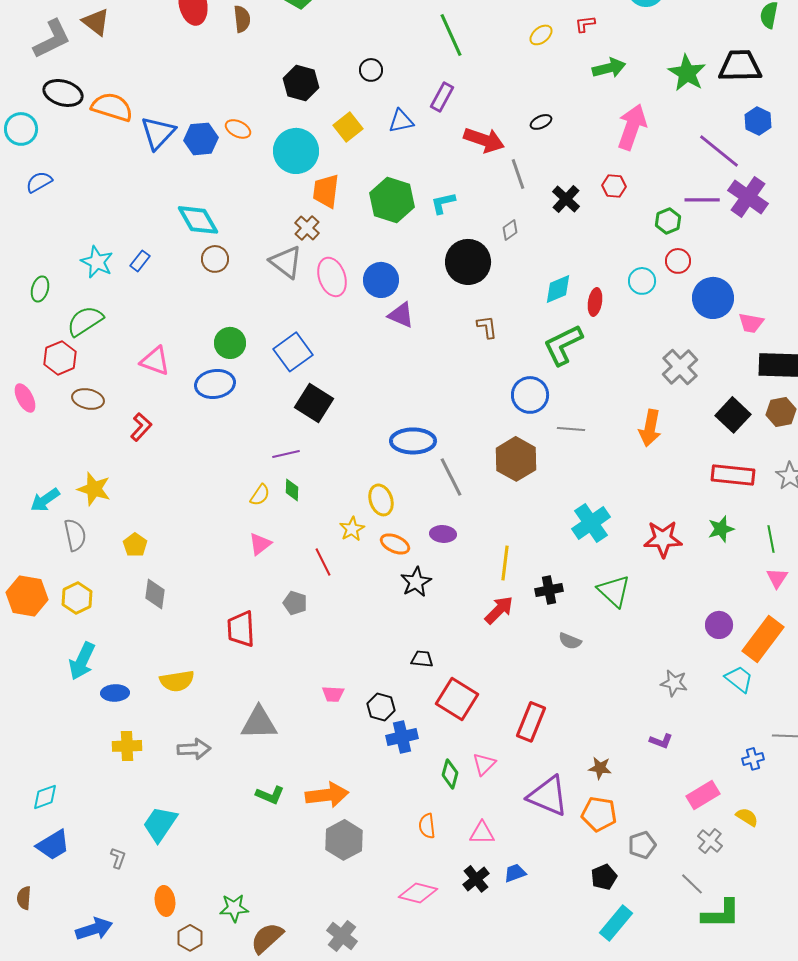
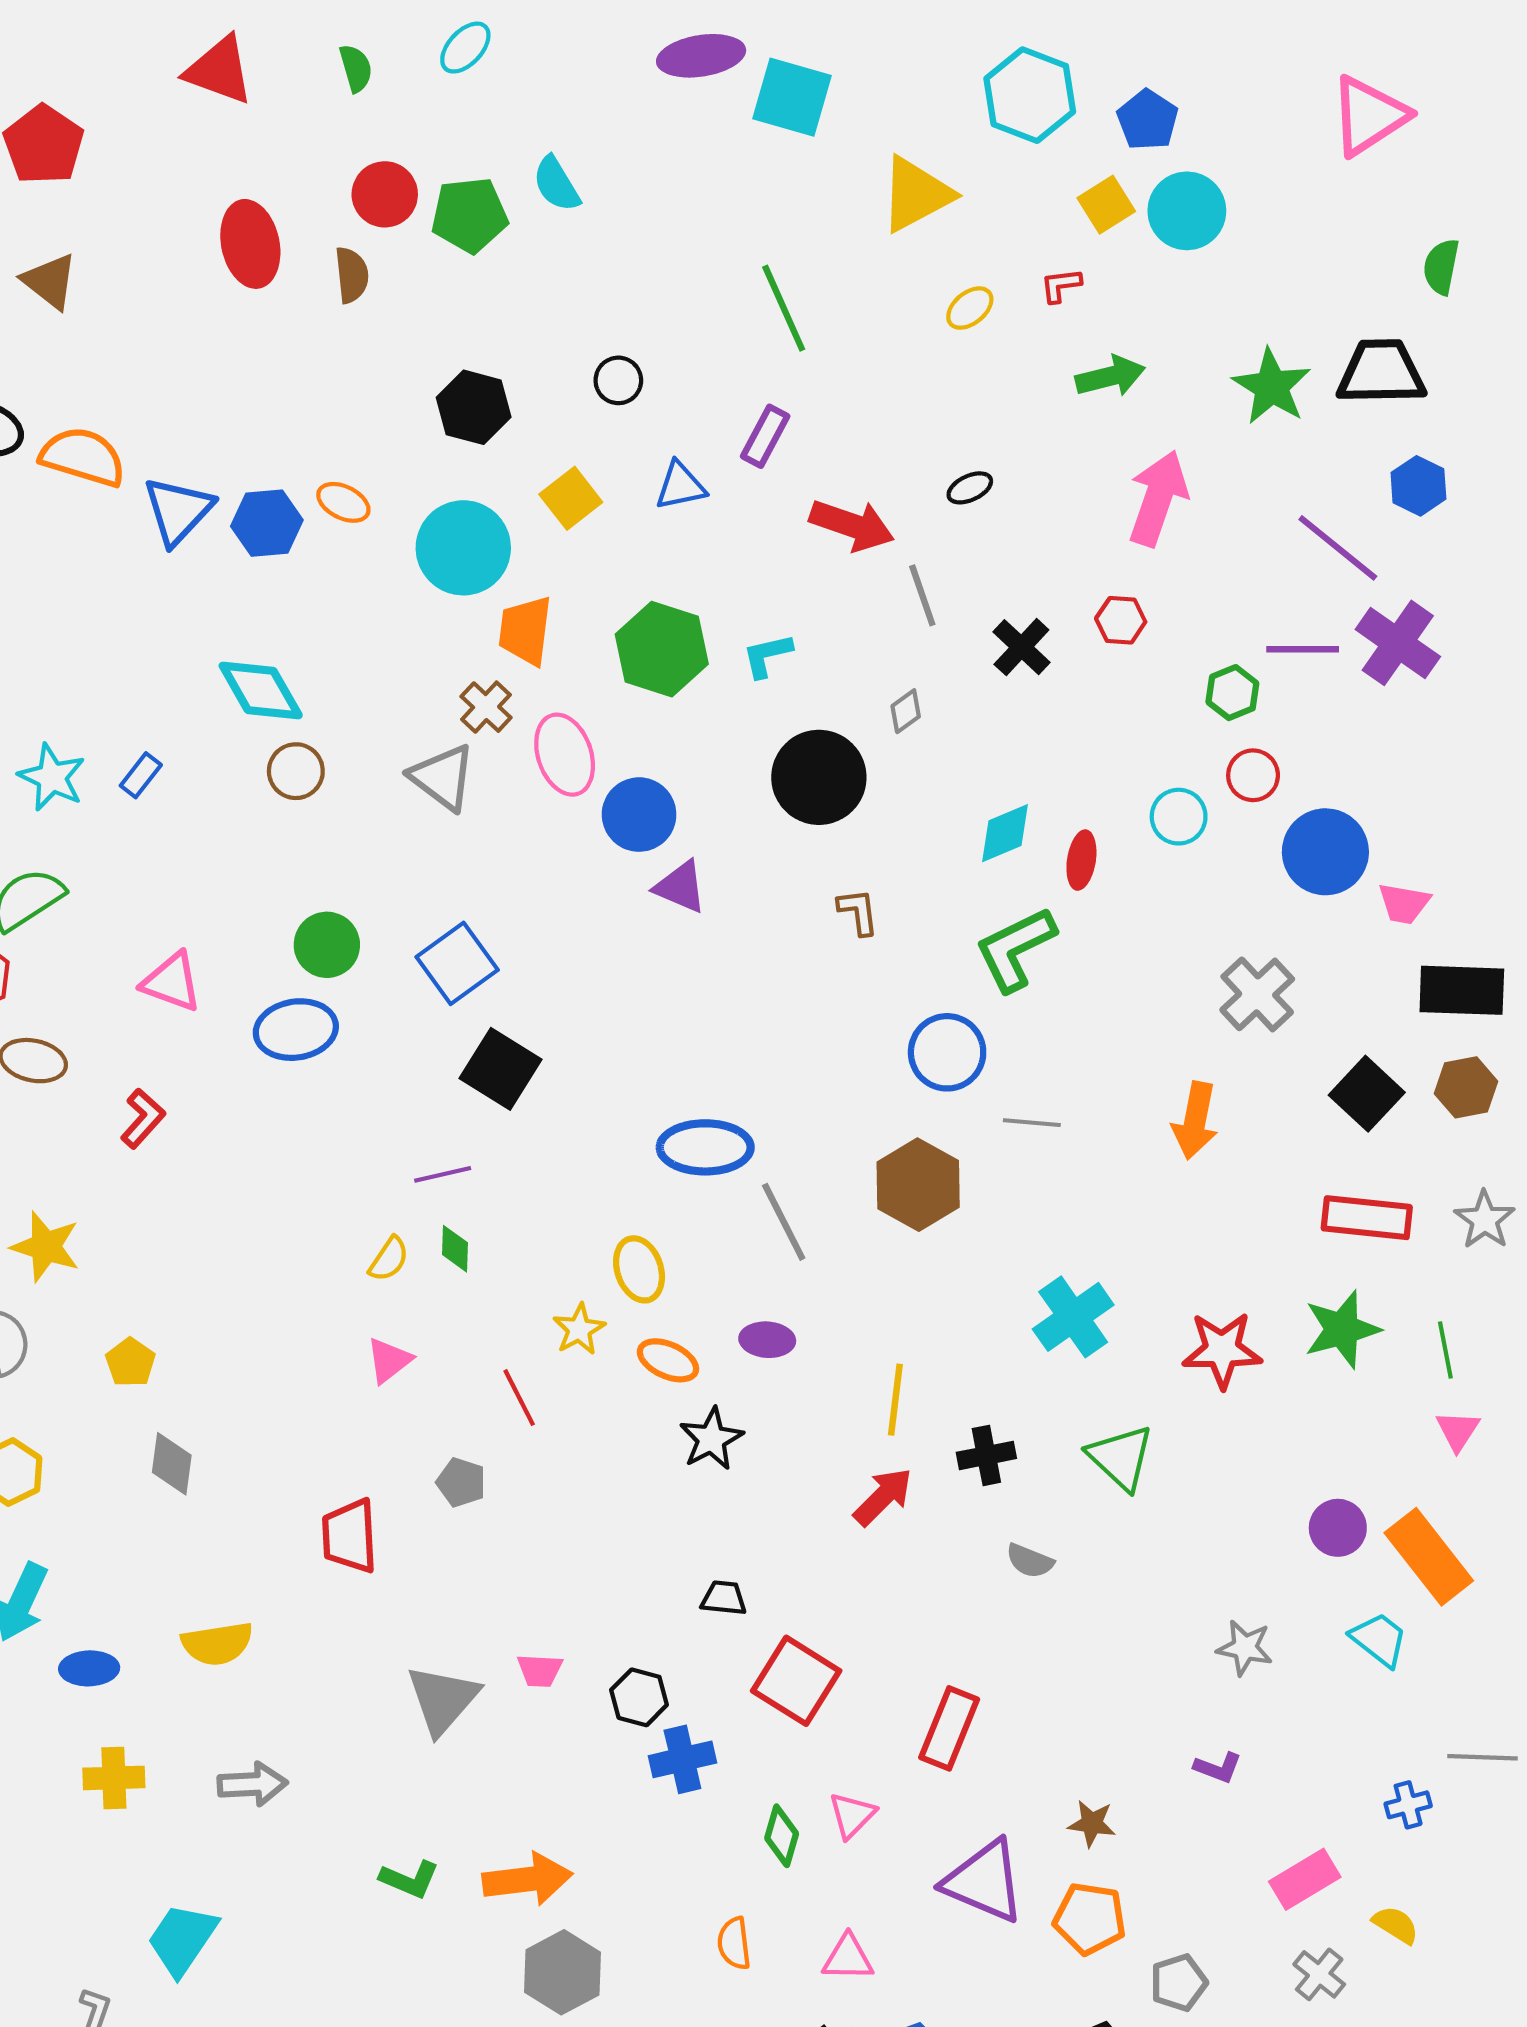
pink ellipse: (332, 277) -> (565, 755), moved
green star: (721, 529) -> (1342, 1329), size x1.4
orange rectangle: (763, 639) -> (1429, 1557), turned -75
gray triangle: (259, 723) -> (443, 1699), moved, turned -48

